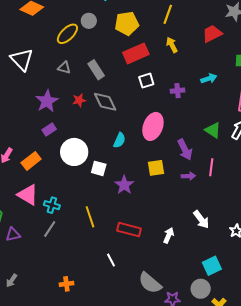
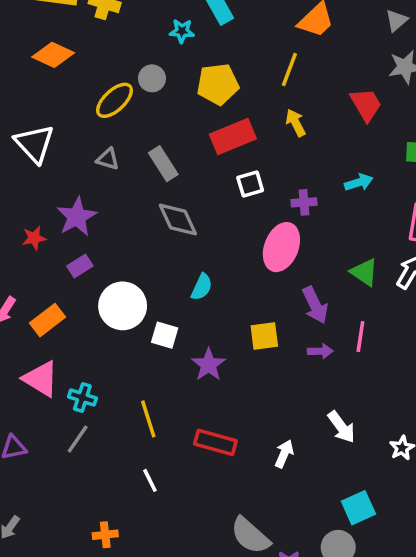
red trapezoid: (212, 34) -> (366, 104), turned 85
red star: (79, 100) -> (34, 238), moved
pink ellipse: (153, 126) -> (281, 247), moved
white line: (111, 260) -> (150, 480), moved

